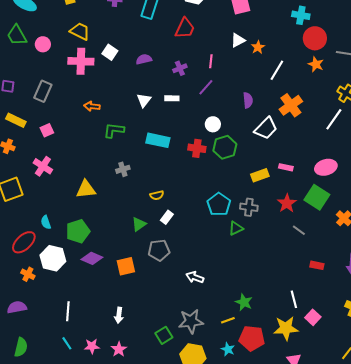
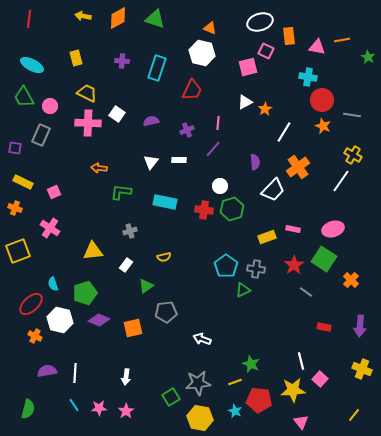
gray rectangle: (43, 91) -> (41, 135), moved
white rectangle: (167, 217) -> (126, 265), moved
purple semicircle: (17, 307) -> (47, 371), moved

